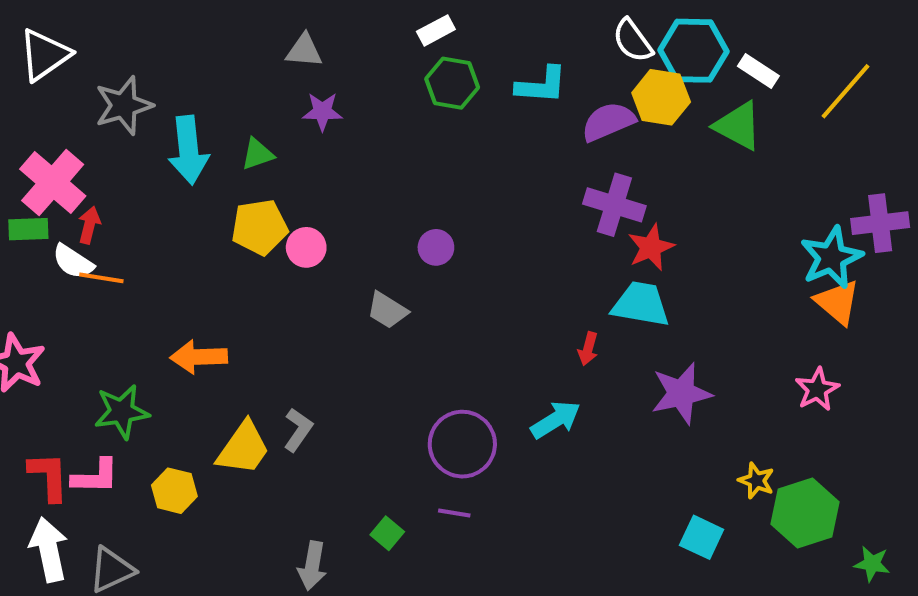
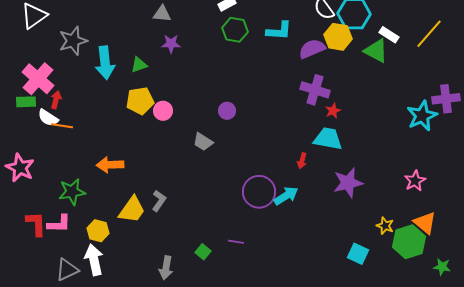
white rectangle: (758, 71) -> (389, 35), moved
red star: (651, 247) -> (333, 111), size x0.7
orange triangle: (837, 302) -> (425, 223), moved
purple circle: (462, 444) -> (259, 192), moved
white arrow: (49, 550) -> (94, 260), moved

